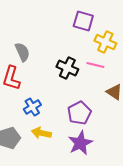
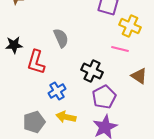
gray semicircle: (22, 52) -> (61, 38), moved
black cross: (67, 68) -> (92, 71), moved

